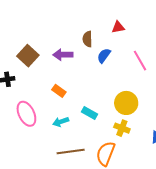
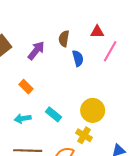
purple arrow: (63, 55) -> (36, 51), turned 120
blue semicircle: (104, 56) -> (78, 58), turned 119
pink line: (140, 61) -> (110, 51), moved, turned 50

